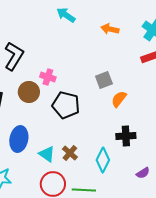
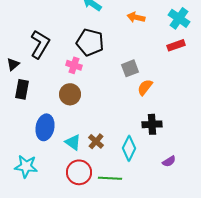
brown circle: (29, 92) -> (70, 94), moved
black pentagon: (66, 105) -> (90, 42), moved

